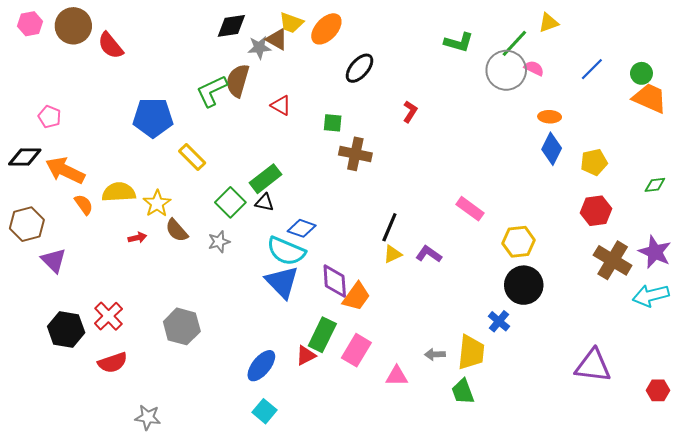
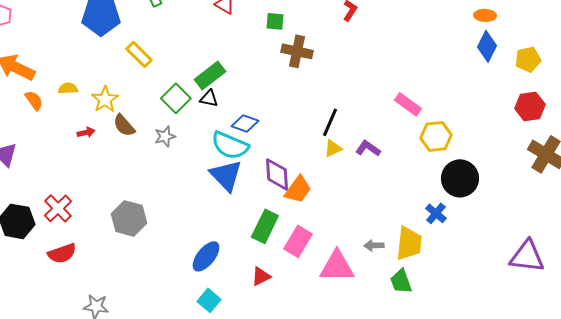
yellow semicircle: (119, 192) -> (68, 88), size x0.6
yellow hexagon: (519, 242) -> (436, 136), moved
red triangle: (306, 355) -> (261, 276), moved
pink triangle: (397, 376) -> (337, 266), size x1.6

